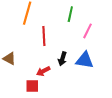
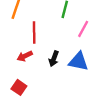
red arrow: (43, 71) -> (25, 56), moved
red square: (32, 86) -> (19, 87), turned 32

